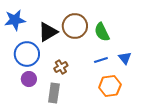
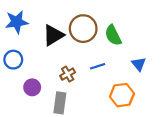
blue circle: (27, 54) -> (13, 60), moved, size x0.7
blue line: (101, 60) -> (98, 66), moved

